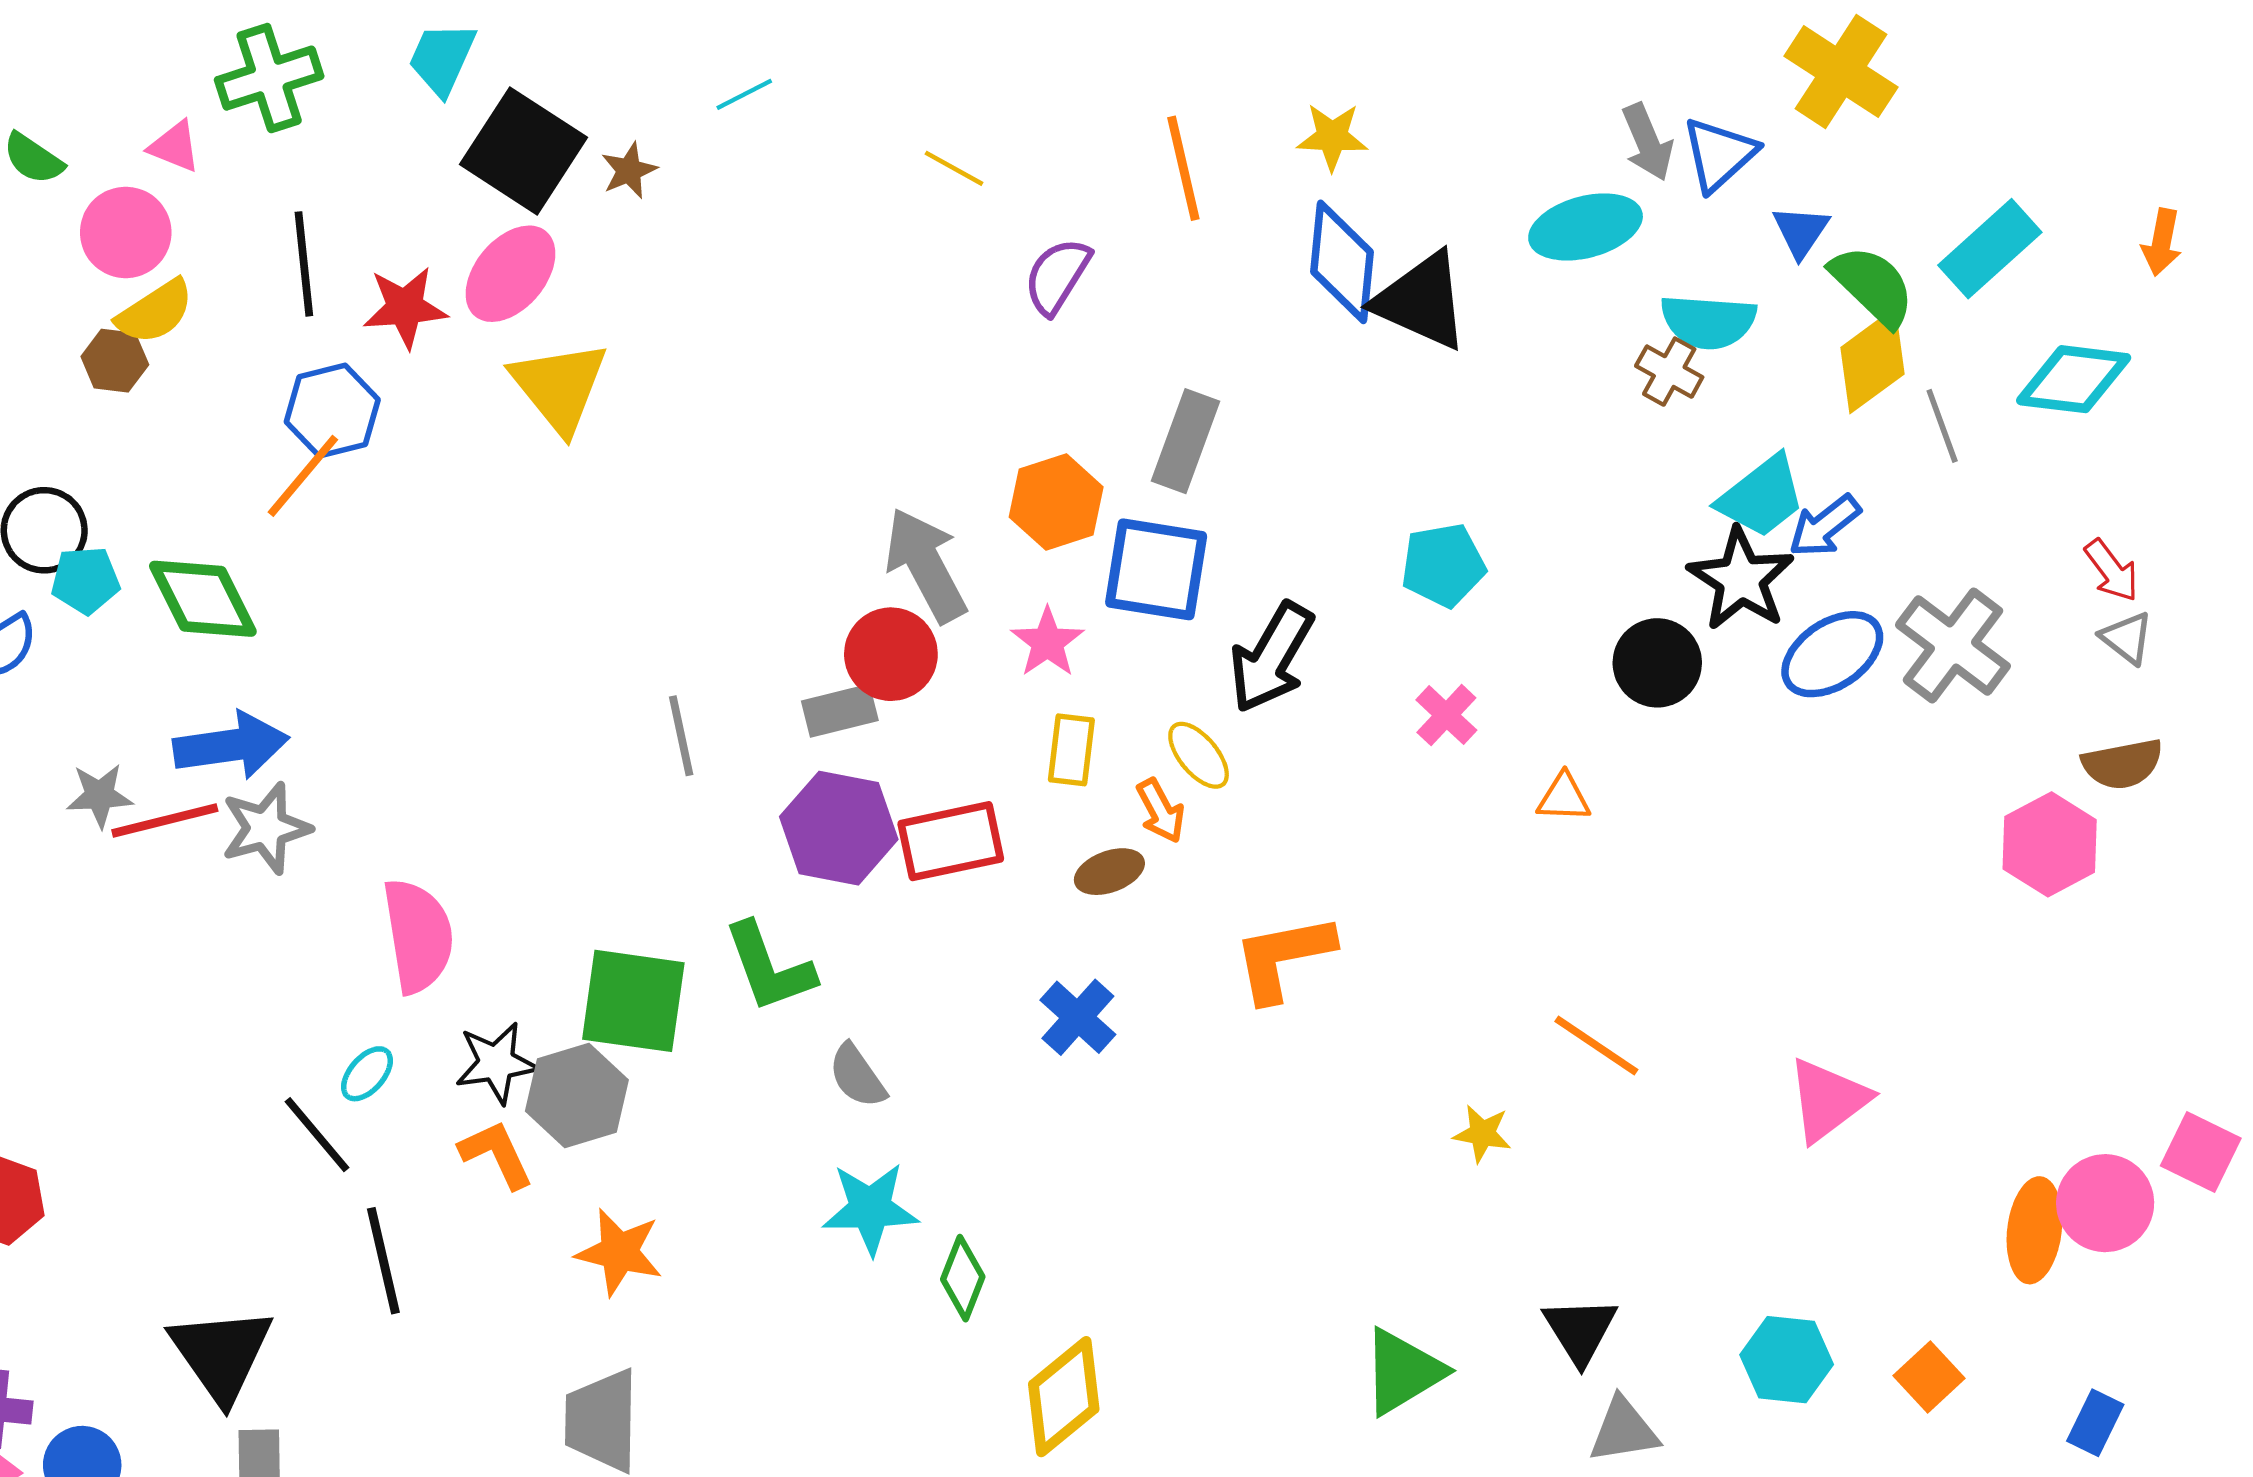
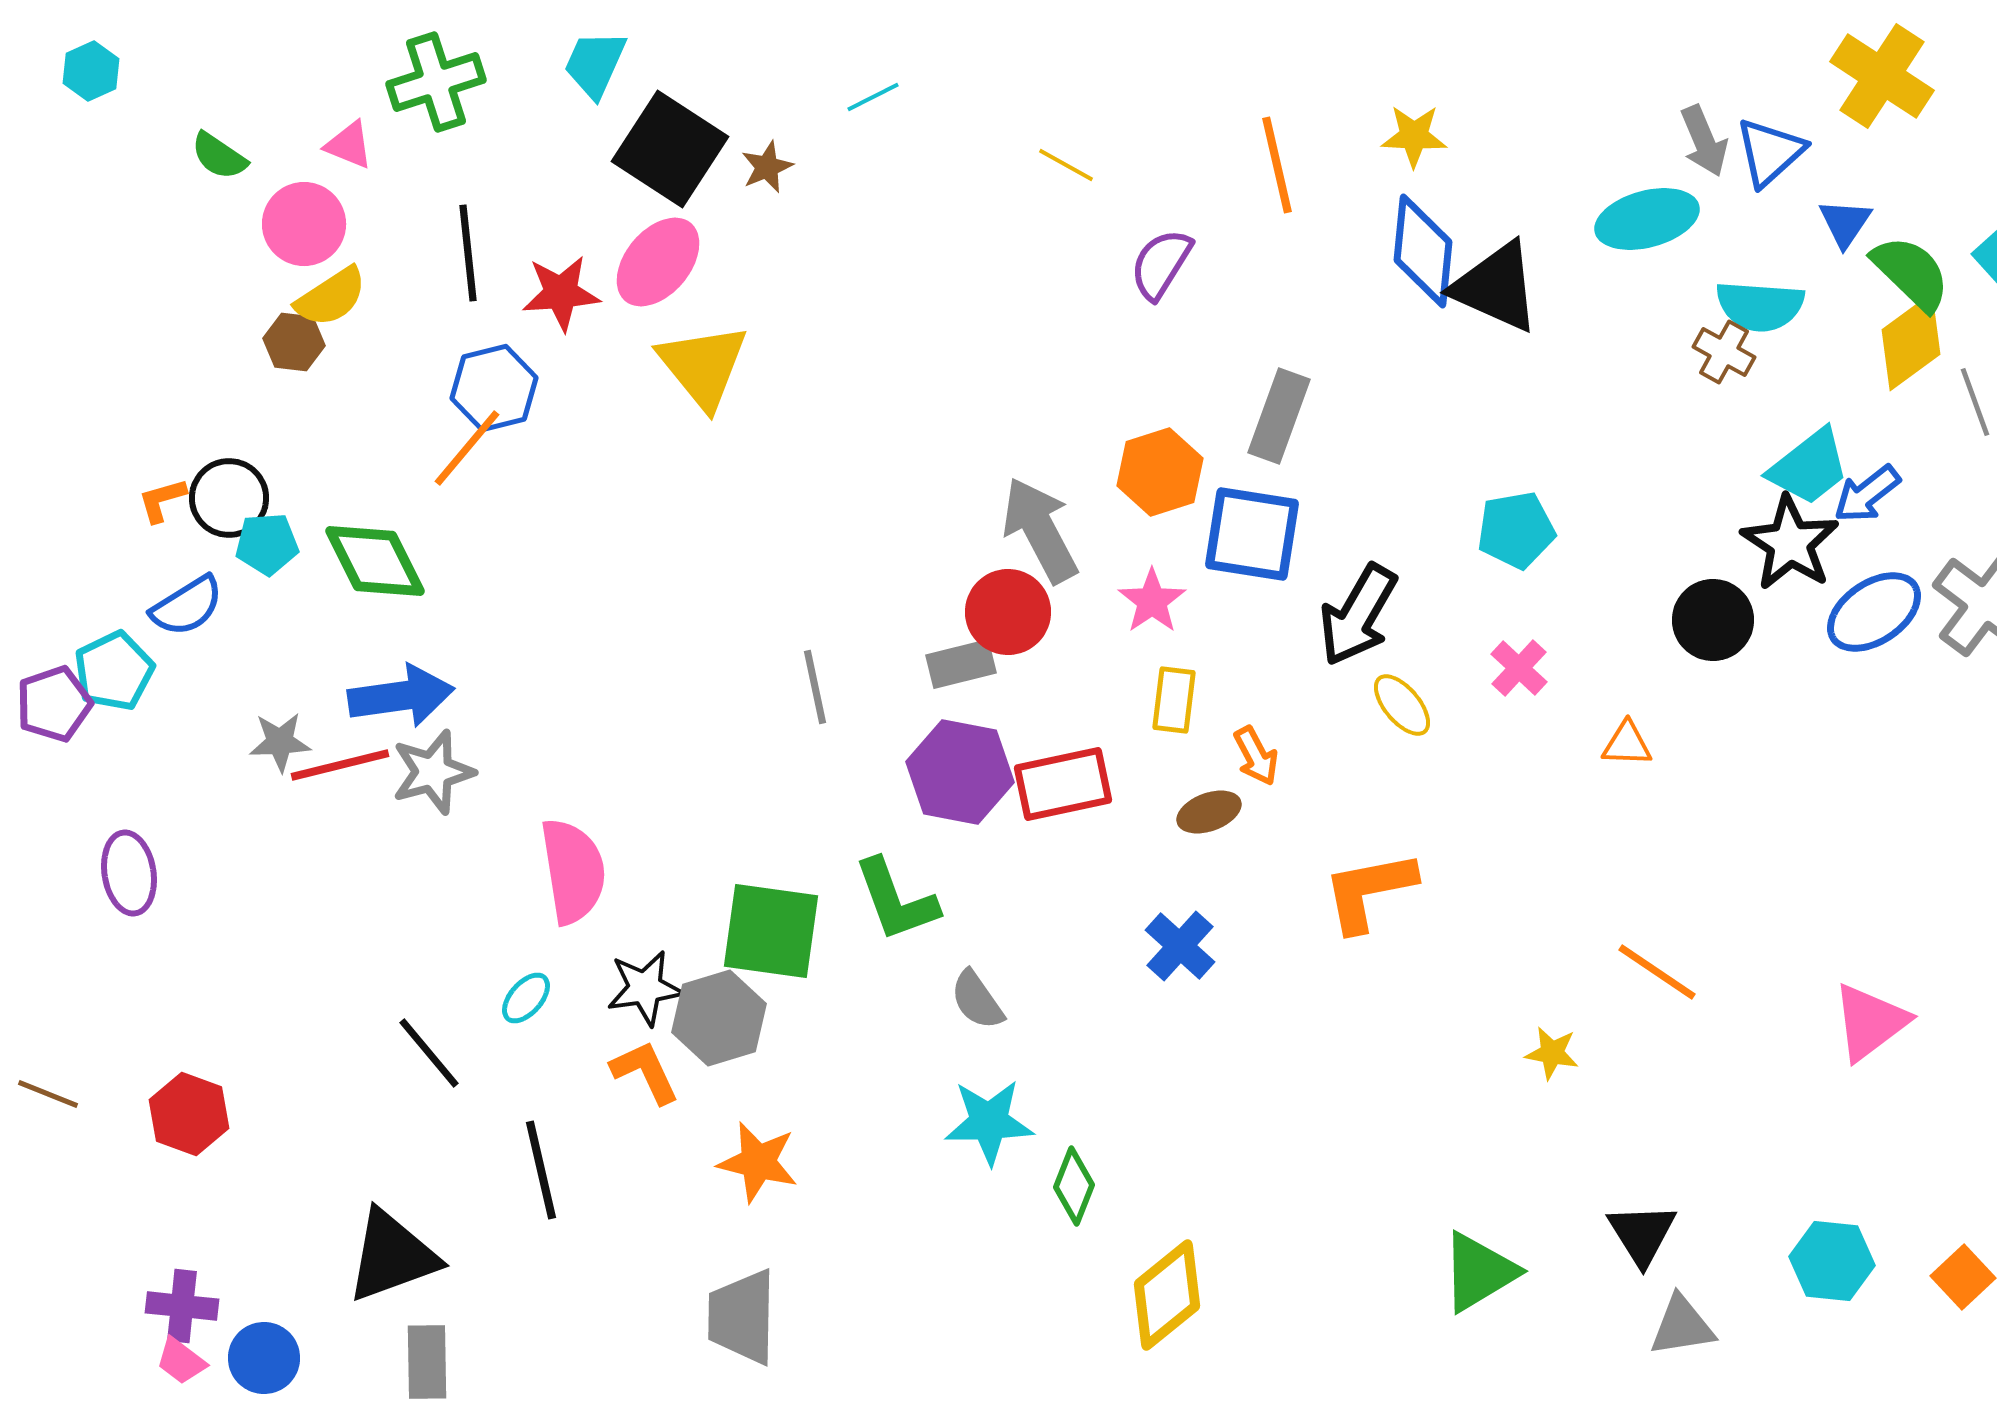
yellow ellipse: (1199, 755) -> (1402, 705), moved
black line: (317, 1135) -> (429, 1053), moved
black triangle: (221, 1354) -> (392, 1256), turned 45

